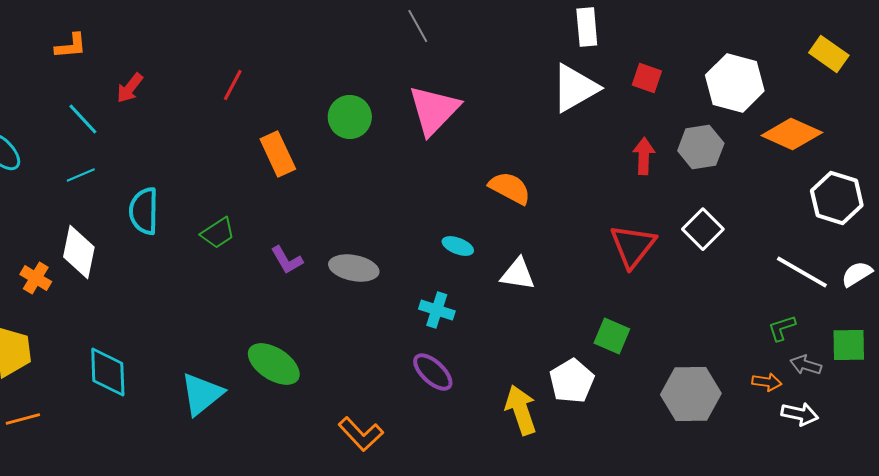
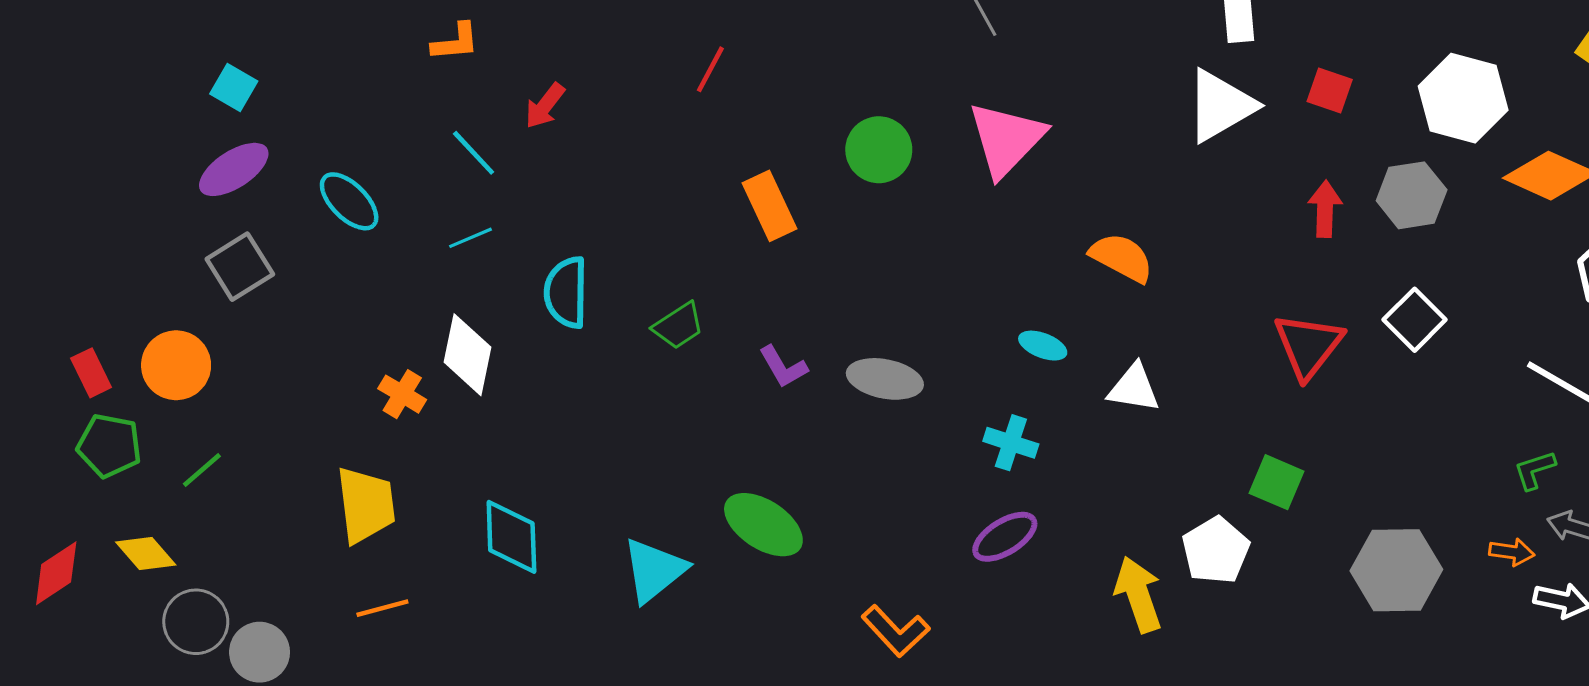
red line: (233, 85) -> (710, 69), moved
purple ellipse: (433, 372) -> (1005, 537), turned -75

